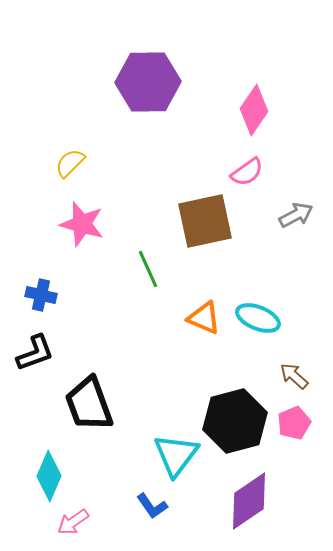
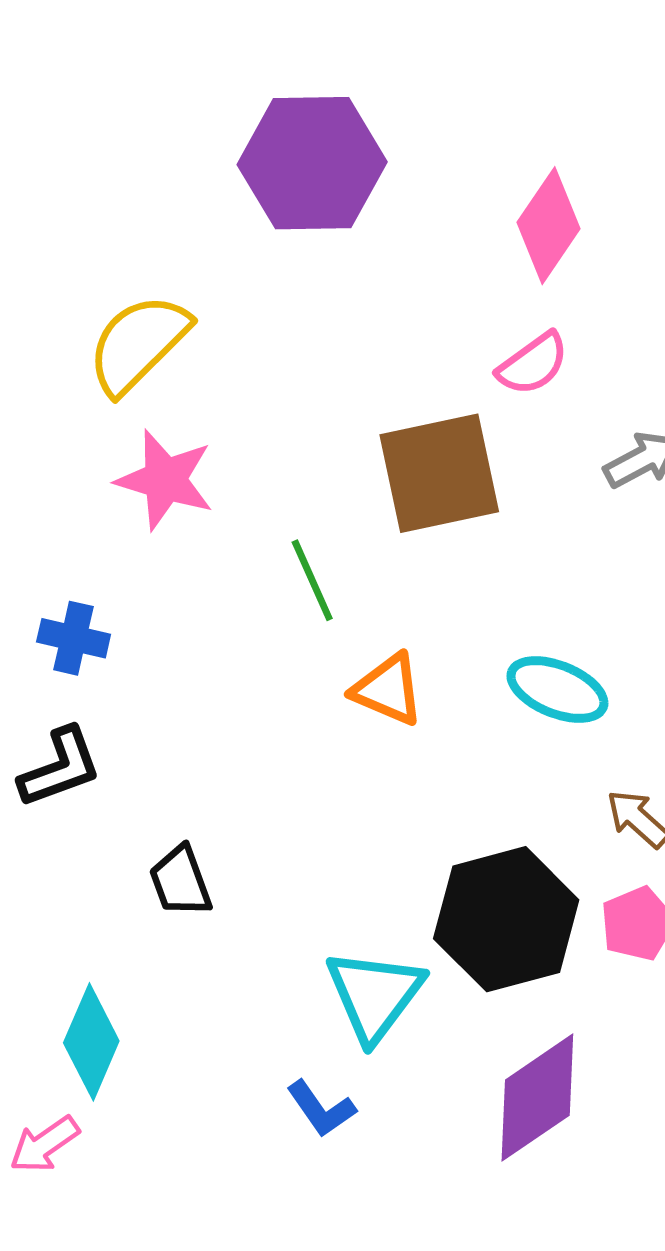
yellow semicircle: (70, 163) -> (138, 344), size x1.6
orange triangle: (204, 318) -> (388, 689), moved
black trapezoid: (89, 404) -> (181, 881), size x0.6
pink arrow: (73, 522) -> (45, 1144), moved

